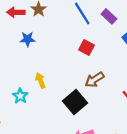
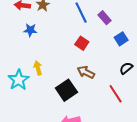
brown arrow: (95, 80) -> (86, 72), turned 54
cyan star: (20, 96) -> (19, 80), size x1.5

